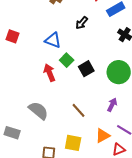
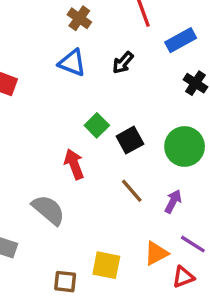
blue triangle: (53, 40) -> (72, 63), moved
red arrow: (49, 73) -> (74, 164), moved
brown line: (79, 110) -> (132, 191), moved

